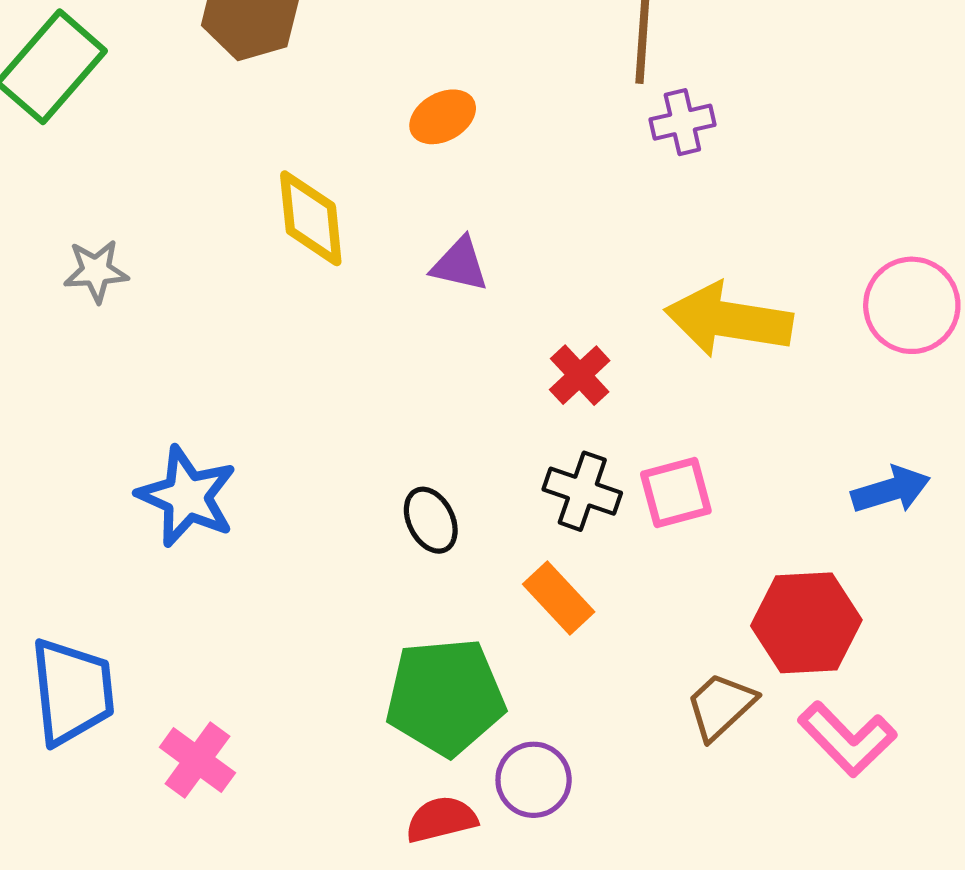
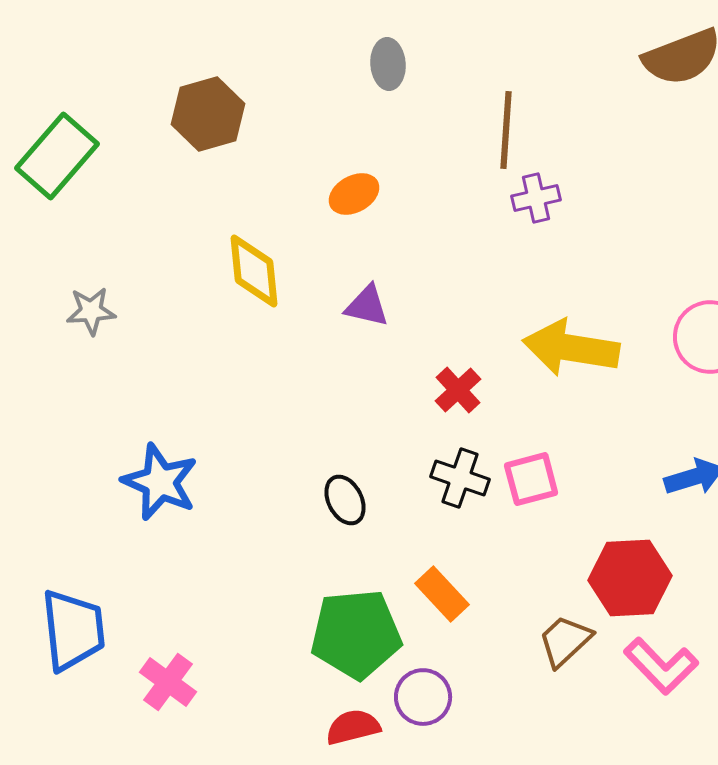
orange rectangle: (559, 598) -> (442, 594), moved

